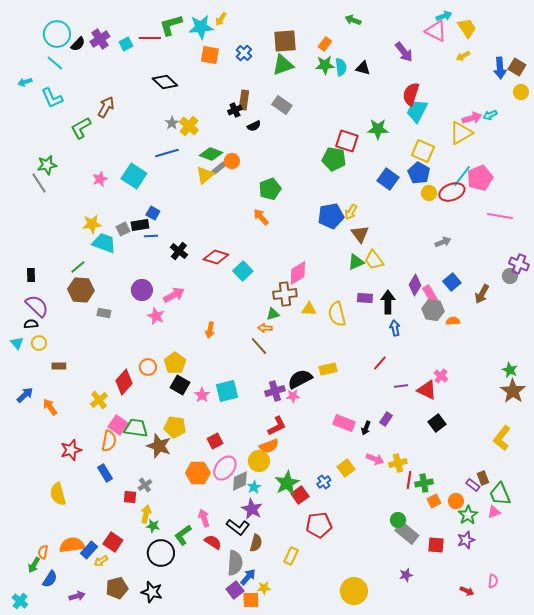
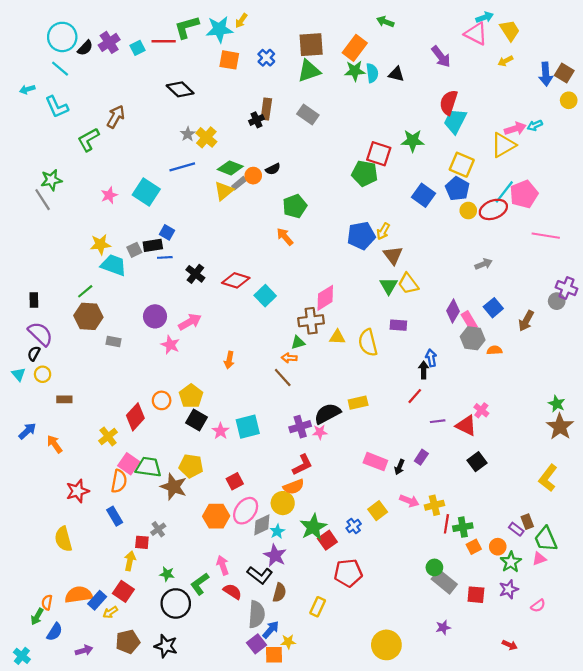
orange rectangle: (325, 44) -> (355, 48), size x1.6
black semicircle: (254, 126) -> (273, 169), moved
green triangle: (356, 262) -> (389, 286), turned -36
black arrow: (388, 302) -> (424, 370), moved, size x0.7
black semicircle: (31, 324) -> (34, 354), turned -56
yellow arrow: (146, 514) -> (130, 561), moved
pink semicircle: (493, 581) -> (538, 606), moved, turned 48

